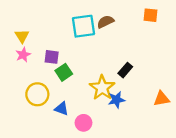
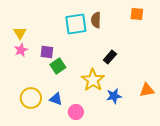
brown semicircle: (105, 22) -> (96, 20), turned -63
black rectangle: (125, 70) -> (110, 57), moved
yellow circle: (37, 94) -> (31, 98), moved
blue star: (116, 100) -> (114, 96), moved

